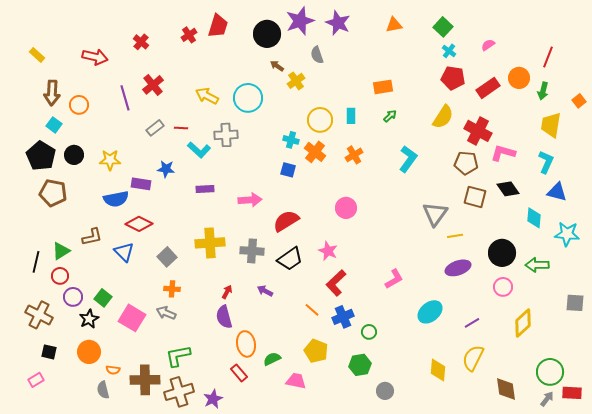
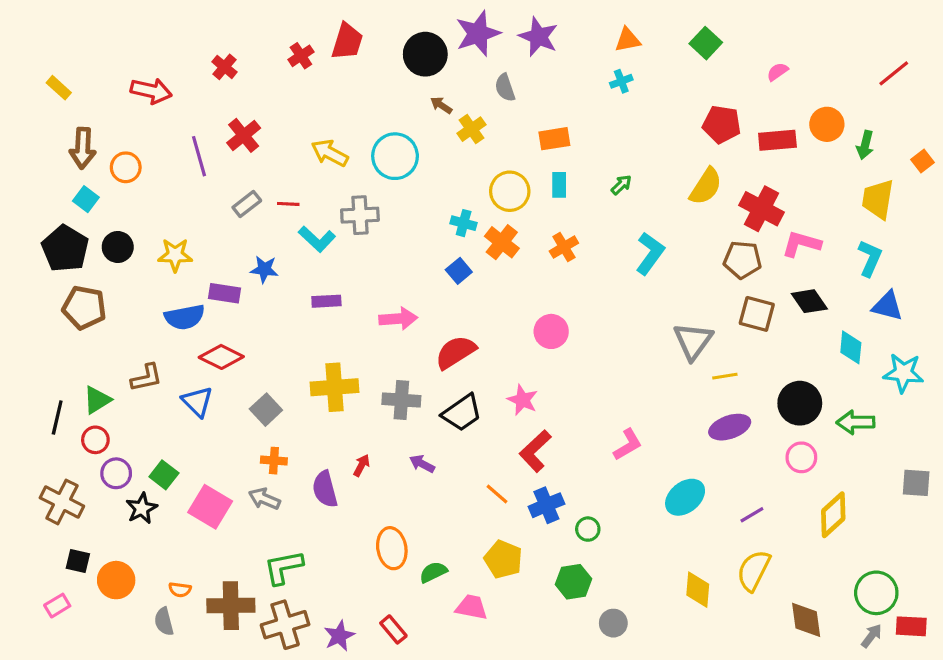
cyan cross: (449, 51) -> (621, 81), moved, turned 32
red line: (548, 57) -> (894, 73), moved, turned 30
orange rectangle: (383, 87) -> (554, 139), moved
red rectangle: (488, 88) -> (777, 140), turned 30
blue square: (288, 170) -> (459, 271), turned 35
purple semicircle: (224, 317) -> (325, 489), moved
orange circle: (89, 352) -> (116, 580), moved
red rectangle: (239, 373) -> (393, 629), moved

